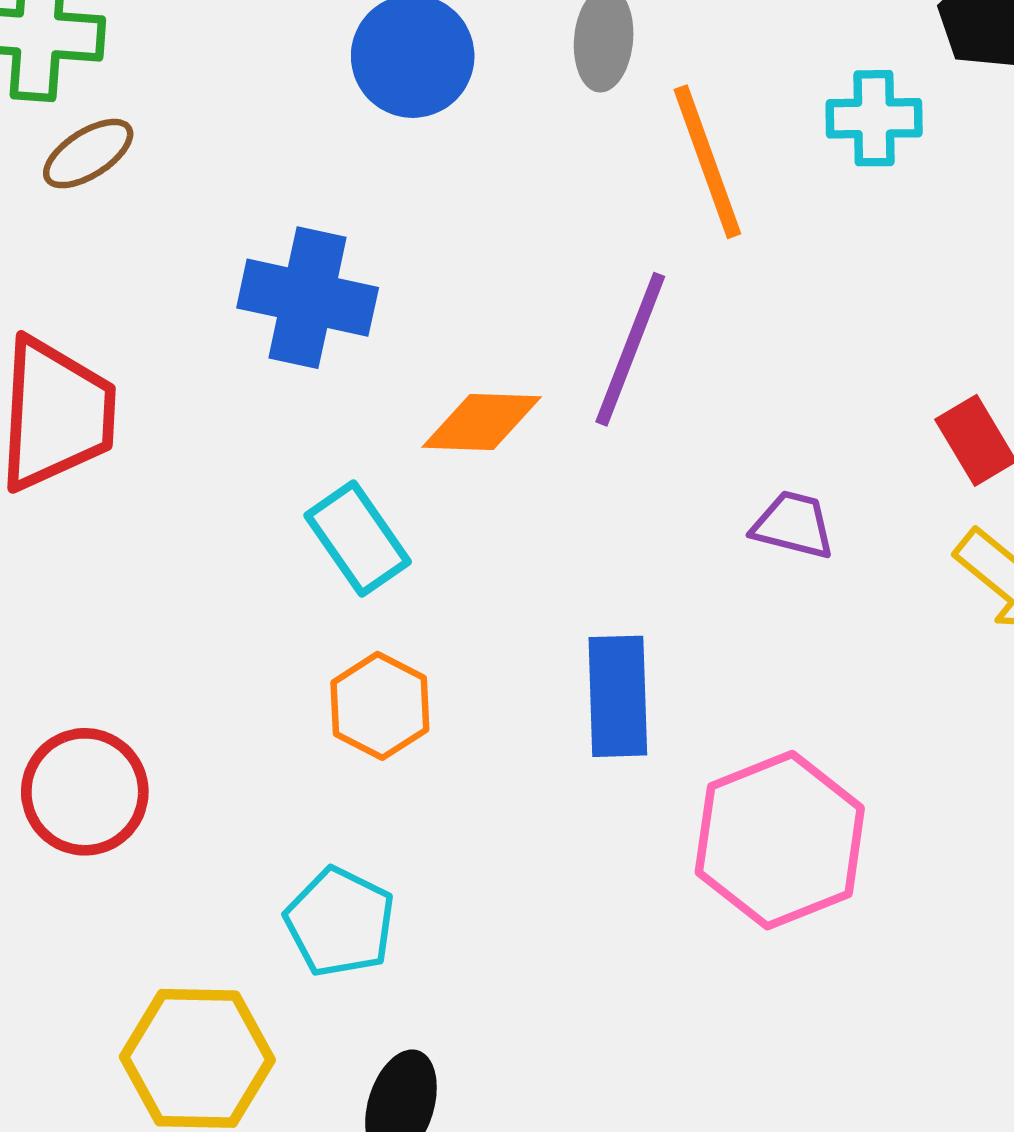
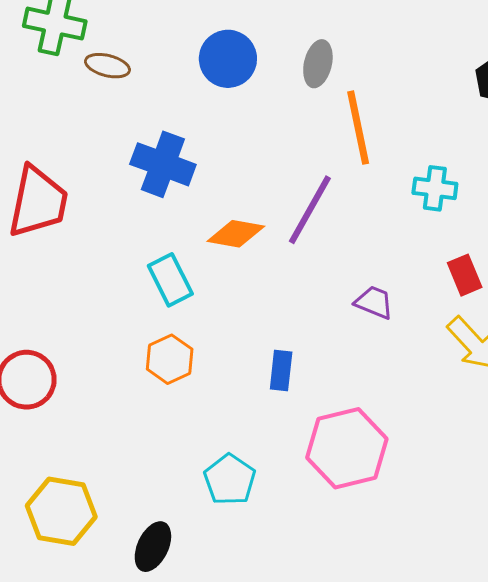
cyan cross: (874, 118) -> (435, 188), moved
brown ellipse: (88, 154) -> (107, 66), moved, turned 39
blue rectangle: (618, 696) -> (281, 371), size x0.7
cyan pentagon: (340, 922) -> (230, 480), moved

